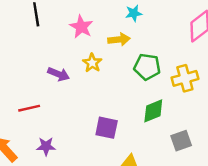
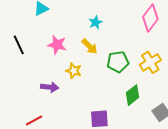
yellow arrow: (119, 39) -> (90, 46), turned 66

